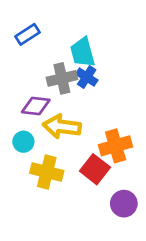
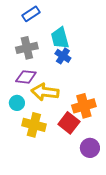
blue rectangle: (28, 34) -> (31, 14), moved
gray cross: (62, 78) -> (27, 48), moved

